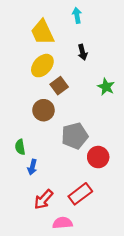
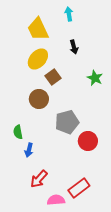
red rectangle: (80, 194) -> (79, 188), moved

